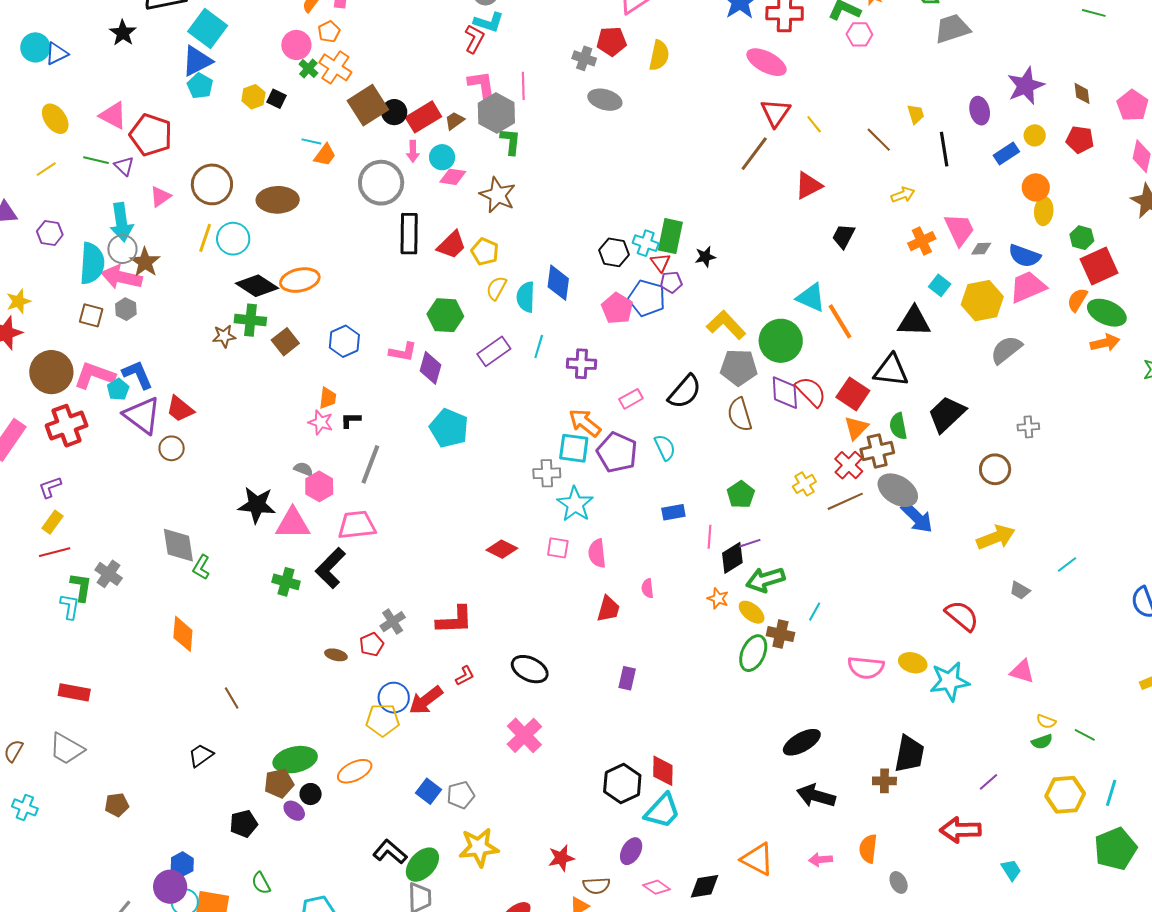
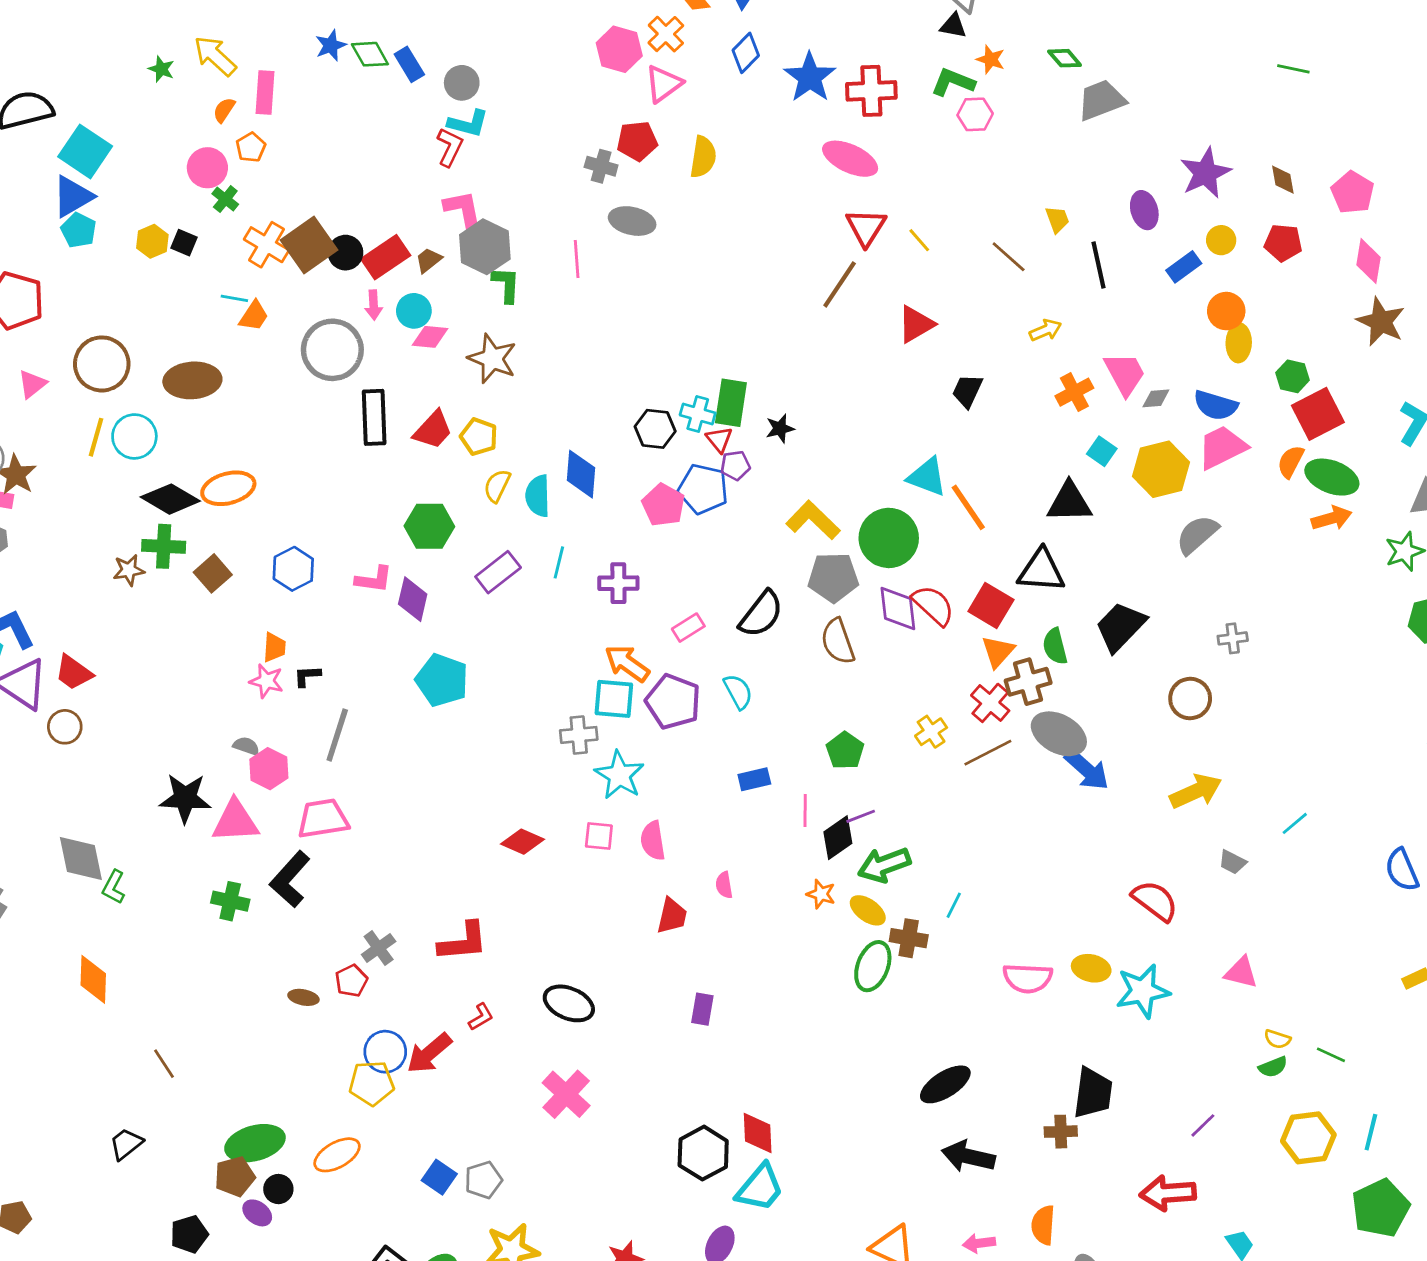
orange cross: (335, 67) -> (267, 245), moved
pink line: (523, 86) -> (577, 259), moved

